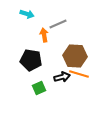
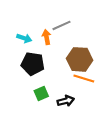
cyan arrow: (27, 14) -> (24, 38), moved
black arrow: (62, 77) -> (66, 101), moved

